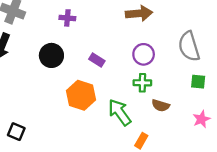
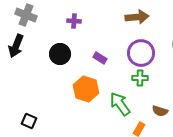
purple circle: (144, 54) -> (141, 53), size x1.4
brown semicircle: (161, 105) -> (160, 111), moved

